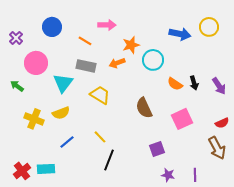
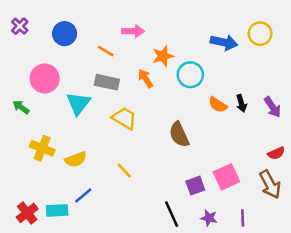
purple cross: (16, 38) -> (20, 26), moved
orange arrow: (117, 63) -> (146, 78), turned 77
yellow semicircle: (61, 113) -> (76, 159), moved
pink square: (182, 119) -> (226, 177), moved
blue line: (67, 142) -> (83, 196), moved
black line: (109, 160) -> (172, 214), moved, turned -45

